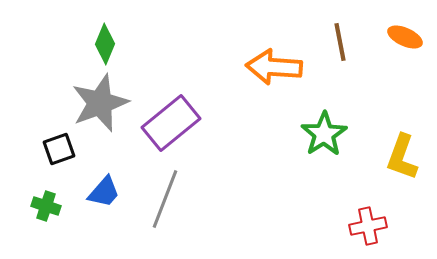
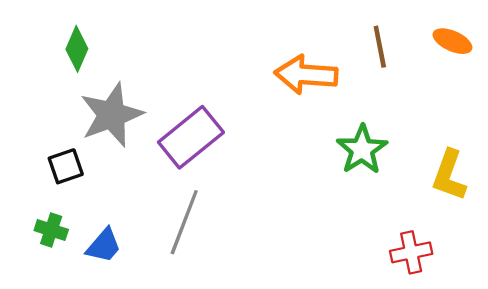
green diamond: (105, 44) -> (77, 49), moved
blue trapezoid: (104, 192) -> (104, 246), moved

